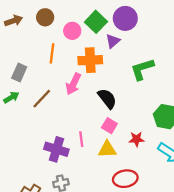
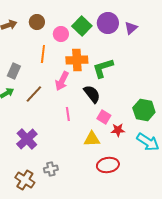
purple triangle: (113, 41) -> (131, 28), moved
green L-shape: (142, 69) -> (103, 68), moved
pink square: (109, 126) -> (104, 117), moved
pink line: (81, 139) -> (68, 114), moved
purple cross: (56, 149) -> (27, 139), moved, turned 30

